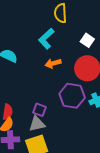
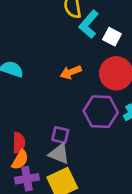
cyan L-shape: (46, 39) -> (89, 24), moved
gray triangle: (37, 124) -> (59, 154), turned 42

